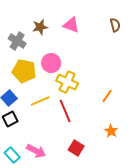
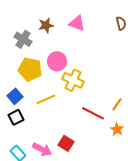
orange line: (107, 96) -> (117, 104), moved
red line: (65, 111) -> (93, 113), moved, turned -40
red square: (76, 148) -> (66, 143), moved

